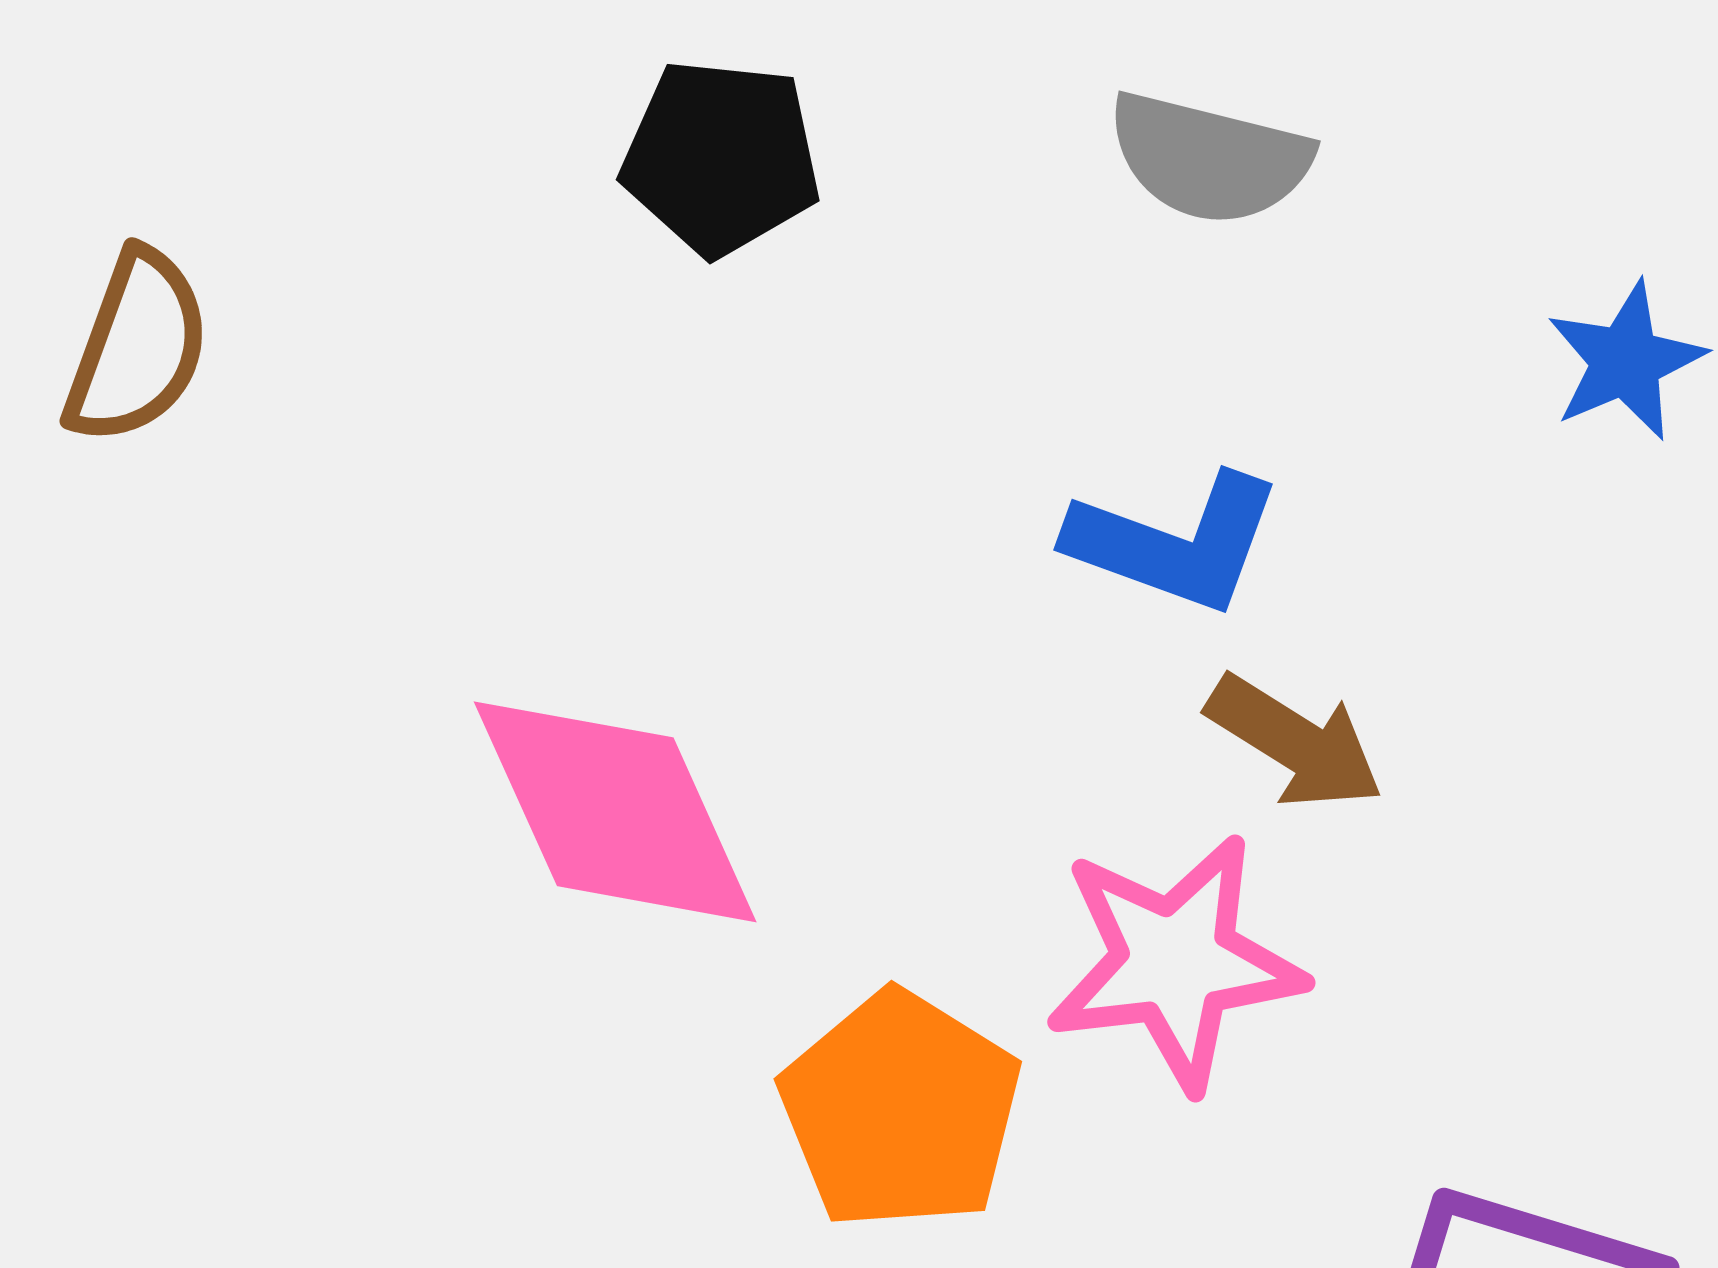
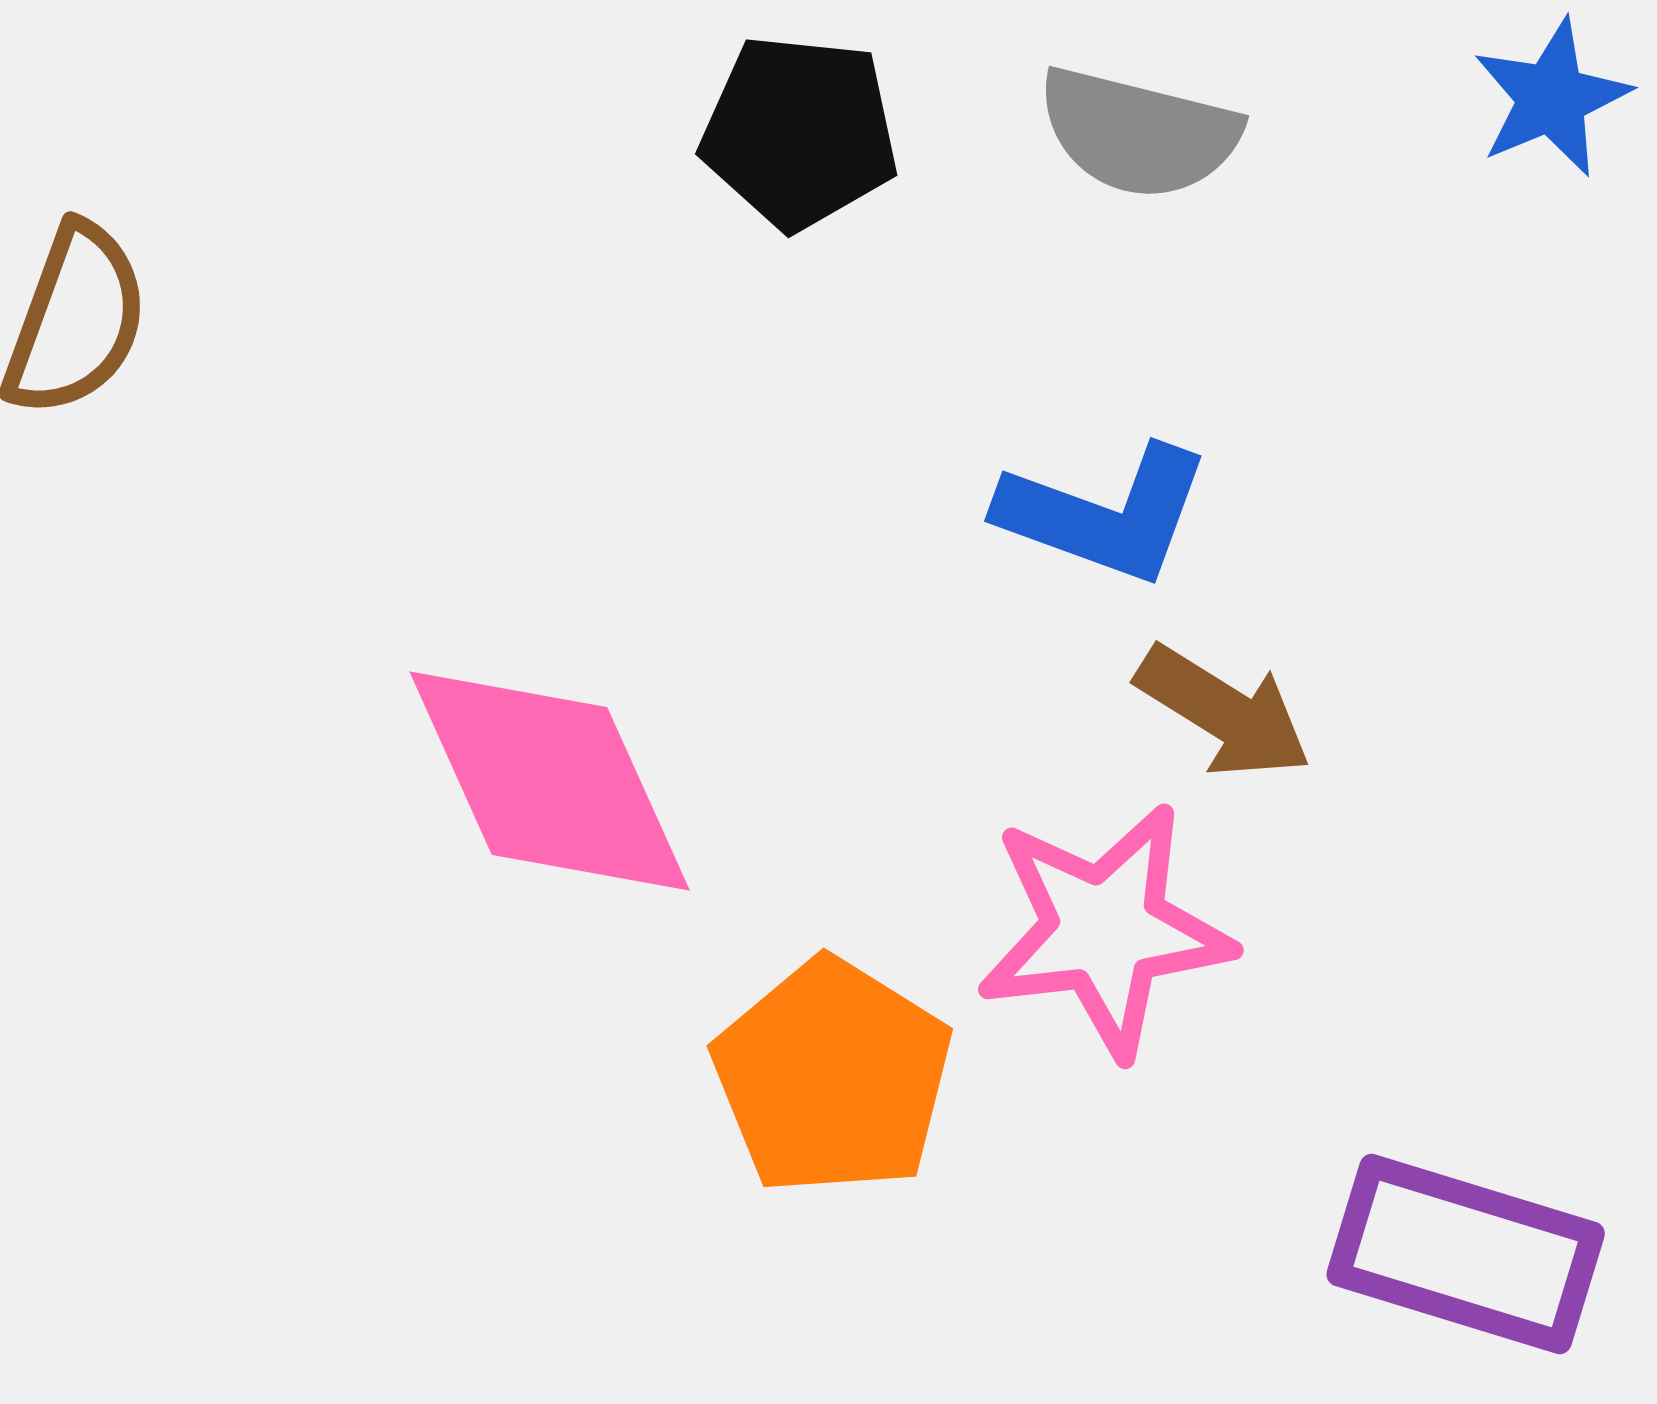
black pentagon: (721, 157) -> (800, 132), moved
blue star: (1626, 361) -> (1552, 98), moved

